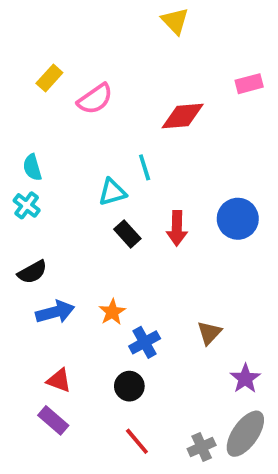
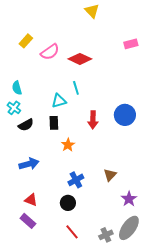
red diamond: (183, 116) -> (80, 59), moved, turned 30
black rectangle: (127, 234) -> (54, 123), moved, turned 40
black semicircle: (32, 272) -> (26, 125), moved
orange star: (112, 312) -> (68, 145), moved

